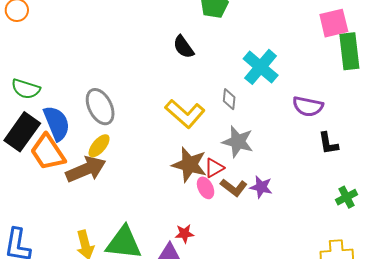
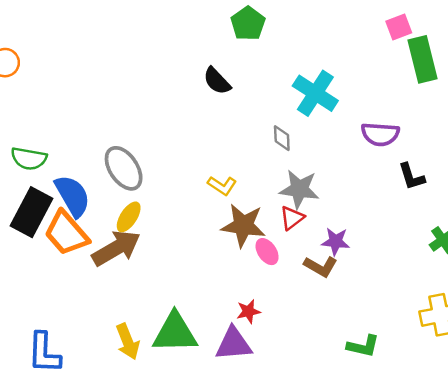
pink square: (334, 23) -> (399, 27), size x0.7
yellow L-shape: (185, 114) -> (222, 186), moved, size x0.6
red triangle: (214, 168) -> (292, 218), moved
brown L-shape: (234, 188) -> (321, 266), moved

